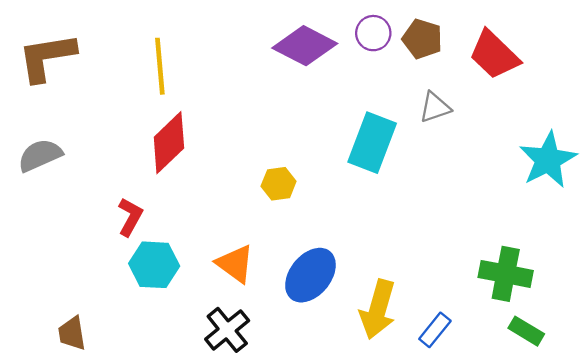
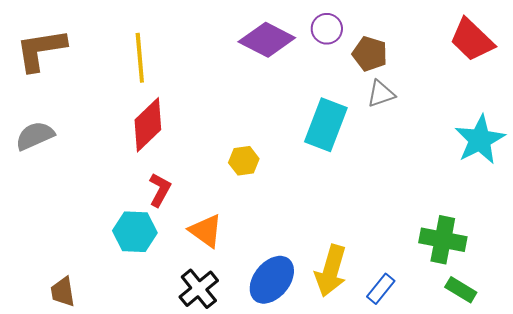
brown pentagon: (422, 39) -> (370, 54), moved
red trapezoid: (494, 55) -> (472, 40), moved
red L-shape: (130, 217) -> (160, 190), moved
blue ellipse: (310, 275) -> (272, 280), moved

